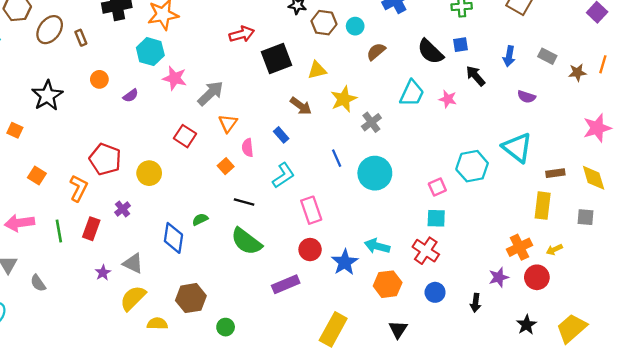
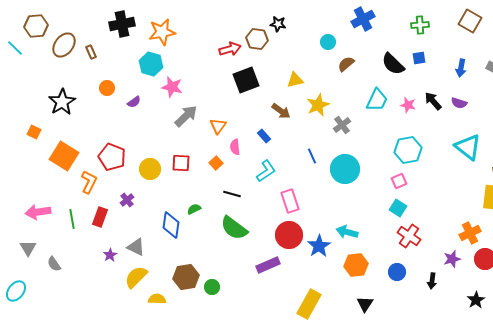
brown hexagon: (324, 23) -> (257, 39), moved
black square: (276, 59) -> (246, 80), moved
black arrow: (476, 76) -> (433, 101), moved
gray arrow: (210, 93) -> (186, 116), moved
purple semicircle: (526, 97) -> (459, 103), moved
red square: (185, 136) -> (181, 163), moved, turned -30
cyan hexagon: (472, 166) -> (408, 150), moved
orange square: (37, 175) -> (64, 156), moved, size x1.8
cyan square: (436, 218) -> (398, 208), turned 30
red circle: (310, 250) -> (289, 235), size x1.4
red cross: (426, 251) -> (409, 236), moved
green circle: (226, 327) -> (212, 287), moved

